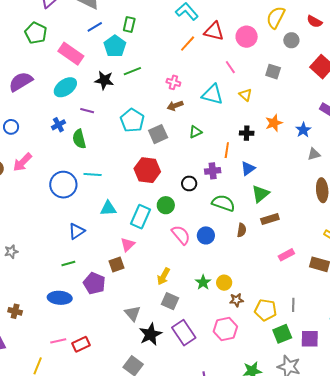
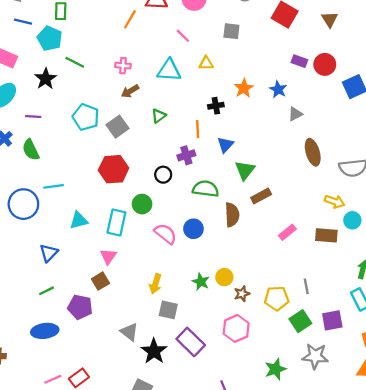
blue line: (95, 27) -> (23, 22), turned 56
green line: (132, 71) -> (75, 62), turned 60
black star: (104, 80) -> (46, 79), turned -30
yellow triangle: (246, 95) -> (206, 63), turned -32
brown semicircle: (242, 230) -> (232, 215), size x1.5

